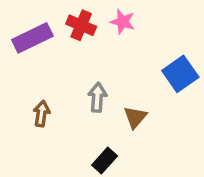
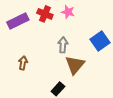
gray arrow: (97, 97) -> (63, 45), moved
brown triangle: (135, 117) -> (75, 65), size x1.5

